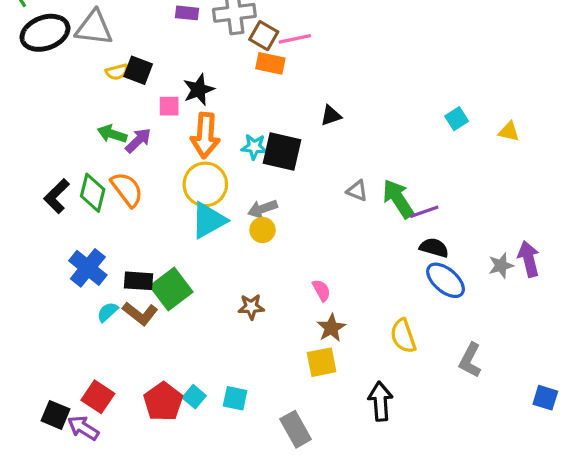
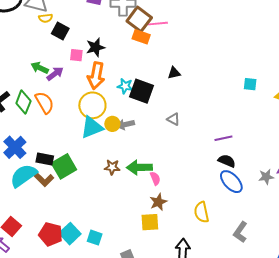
brown square: (264, 36) -> (139, 19), size x1.4
yellow semicircle: (117, 72) -> (46, 18), moved
cyan square: (457, 119) -> (250, 84), turned 32
gray triangle: (357, 191) -> (173, 119), moved
green arrow: (398, 199) -> (139, 167), moved, turned -65
yellow circle: (263, 230) -> (112, 124), moved
brown star: (251, 307) -> (112, 167), moved
cyan semicircle: (108, 312) -> (24, 176), size x2.0
cyan square: (194, 397) -> (70, 234), size x1.5
red pentagon: (163, 402) -> (51, 234), turned -30

